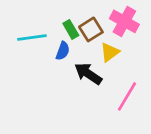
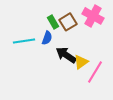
cyan line: (32, 38) -> (24, 41), moved
yellow triangle: (110, 52) -> (81, 62), moved

